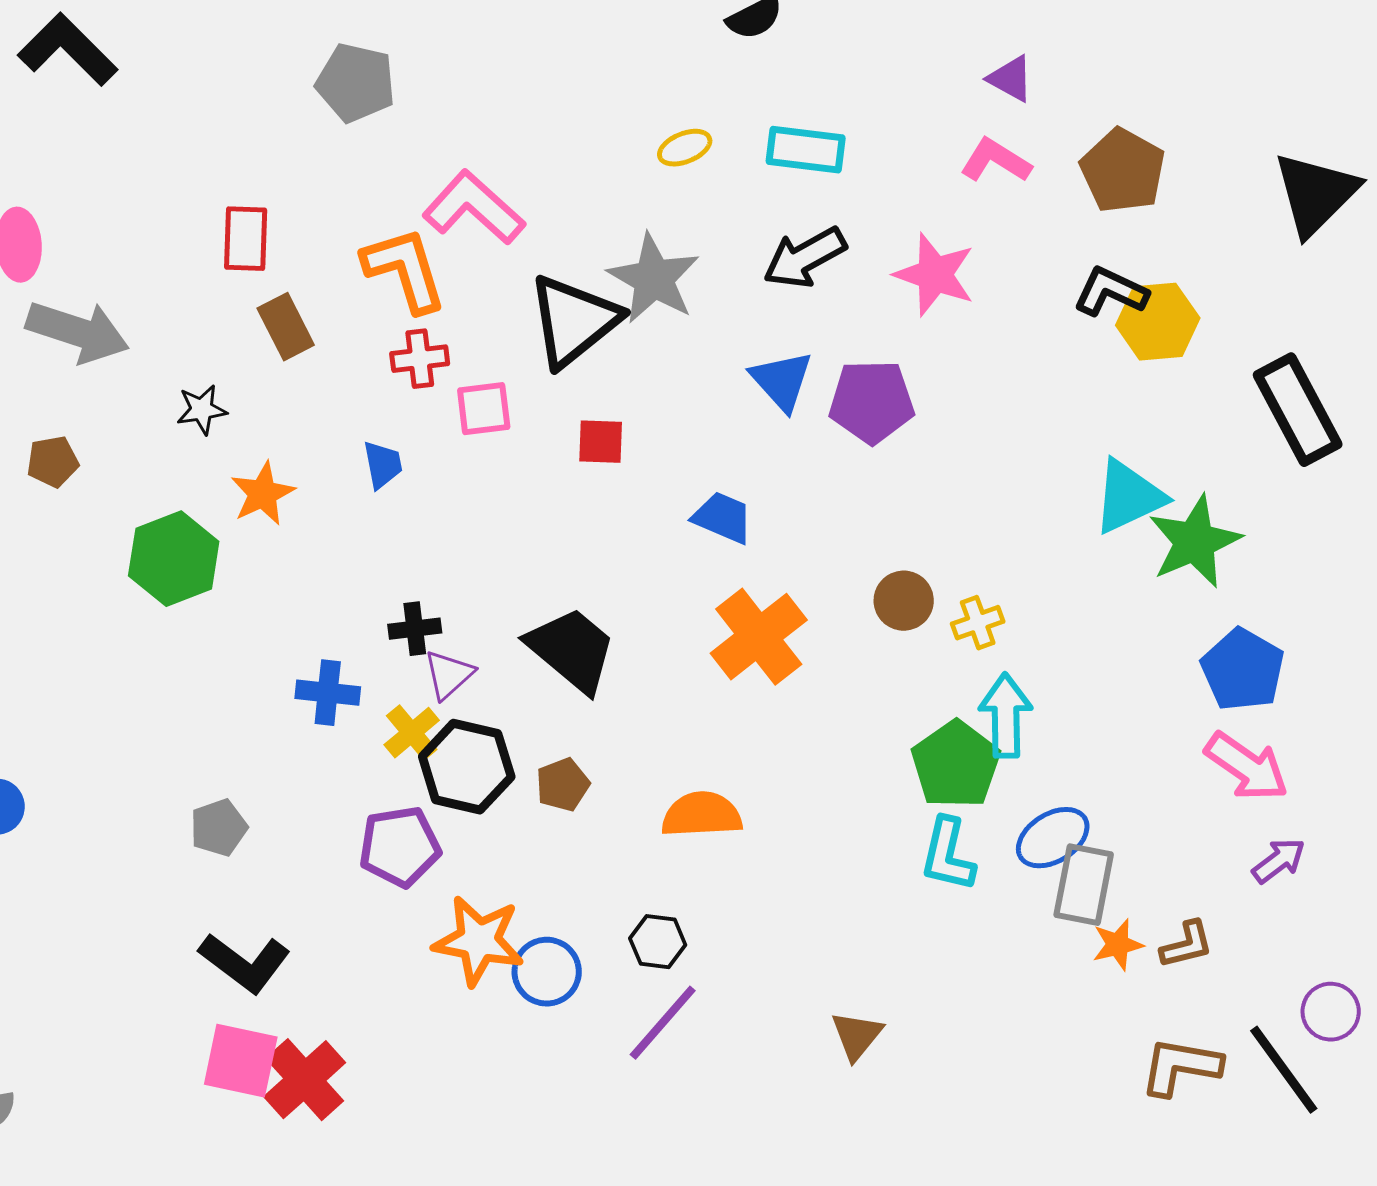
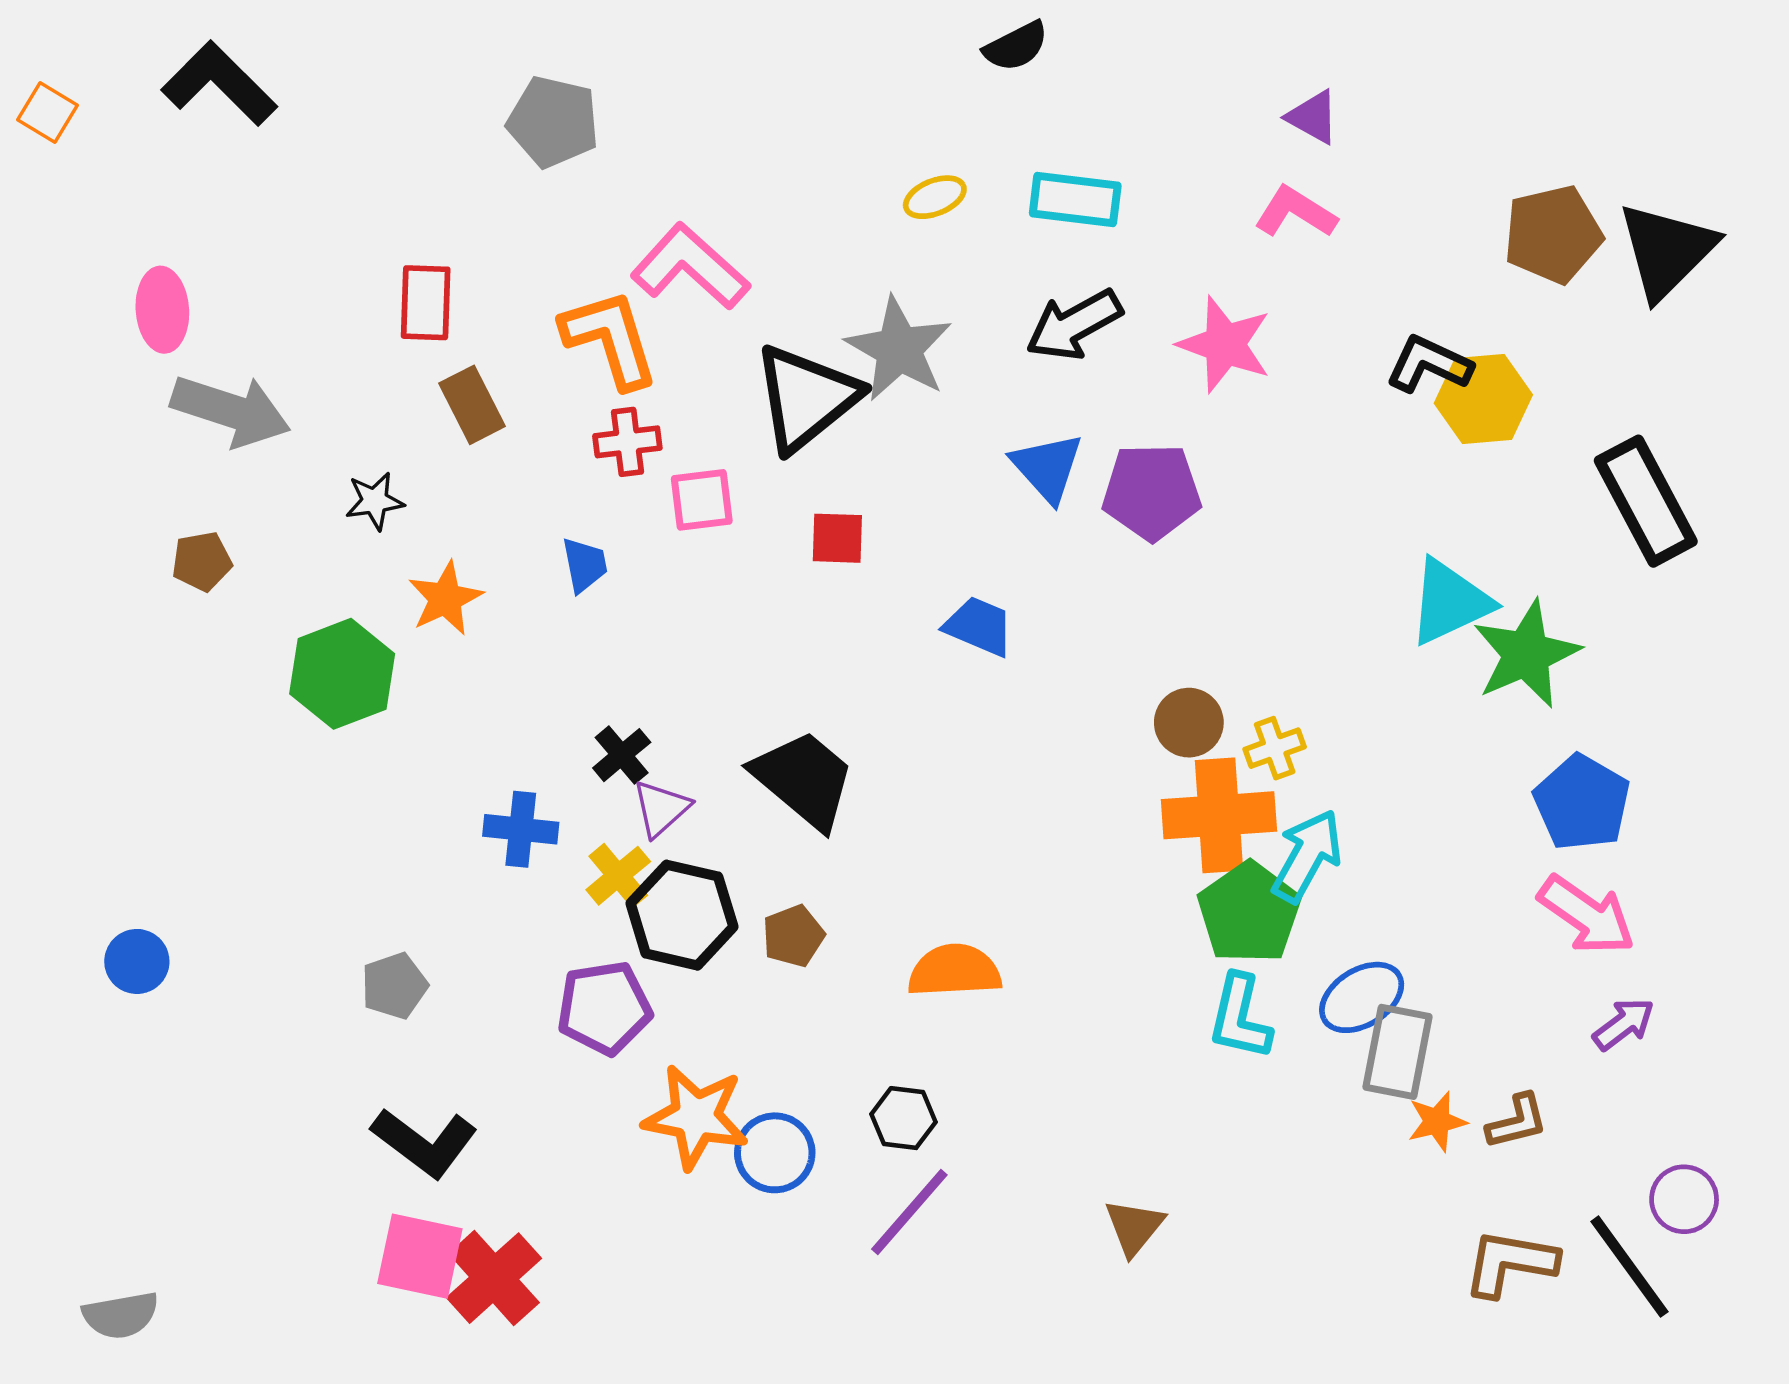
brown pentagon: (1123, 171) -> (1553, 234), moved, turned 30
black cross: (415, 629) -> (622, 755), turned -33
orange cross: (759, 637) -> (1219, 815), moved, turned 34
cyan arrow: (1006, 716) -> (1307, 856), turned 30

